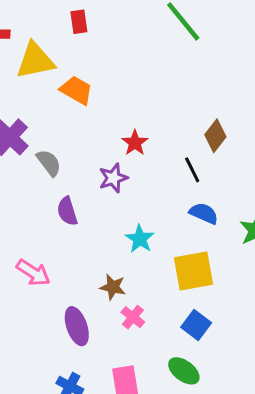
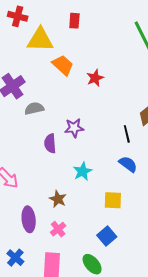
red star: (135, 143) -> (95, 78), moved
gray semicircle: (49, 163) -> (34, 108), turned -78
purple semicircle: (67, 211) -> (50, 143), moved
yellow square: (193, 271) -> (113, 200), size x0.7
pink cross: (133, 317) -> (58, 229), moved

